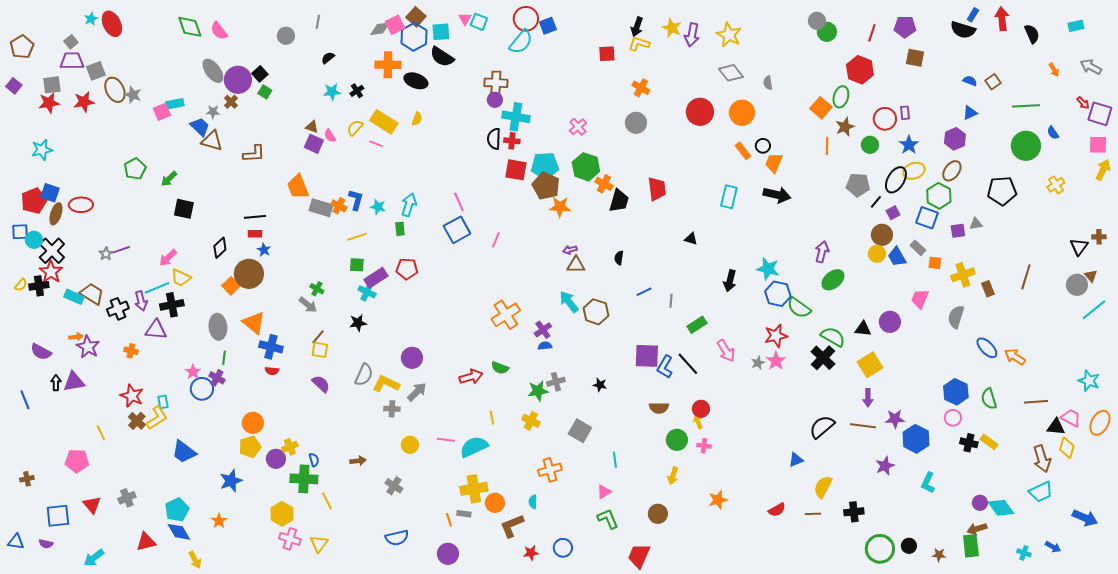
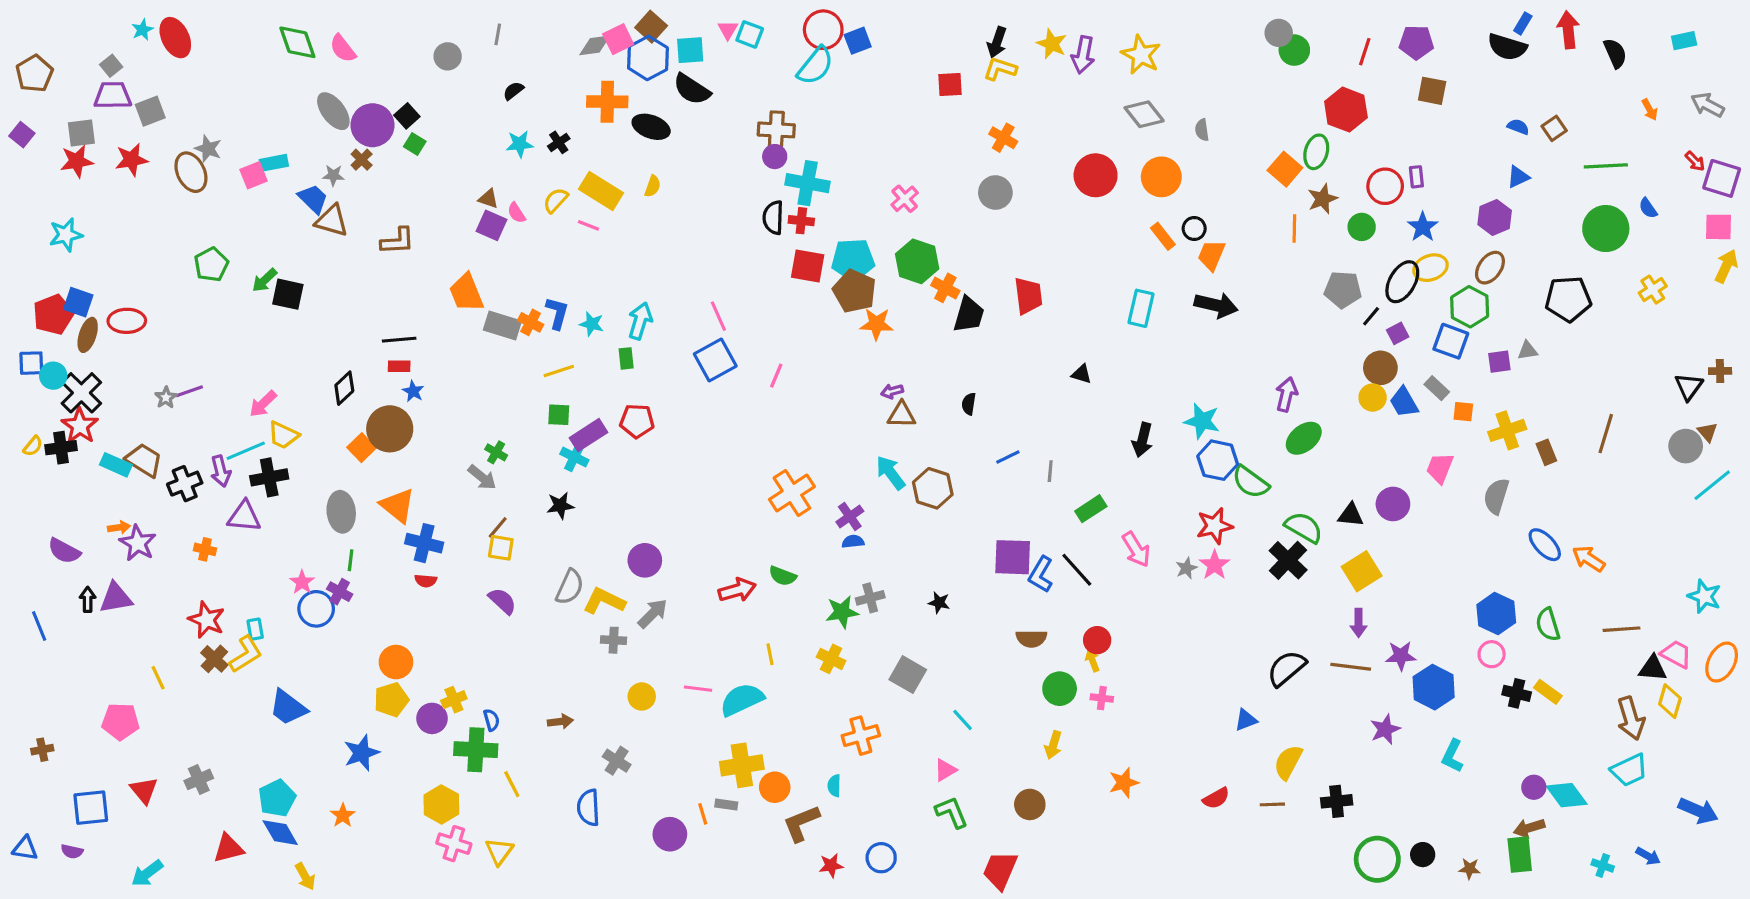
brown ellipse: (115, 90) -> (191, 172), moved
black square: (184, 209) -> (288, 294), moved
cyan line: (615, 460) -> (963, 720), turned -35
blue semicircle: (397, 538) -> (588, 808), moved, turned 100
purple circle: (448, 554) -> (670, 834), moved

